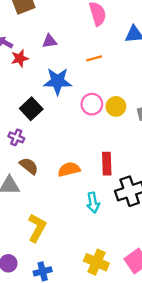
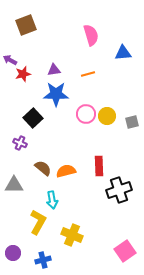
purple triangle: (50, 41) -> (54, 70), moved
brown semicircle: (29, 166) -> (43, 168), moved
cyan arrow: (93, 203) -> (52, 200), moved
yellow cross: (96, 262) -> (72, 235), moved

